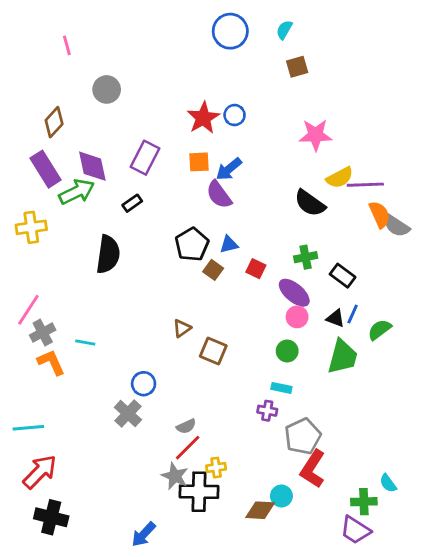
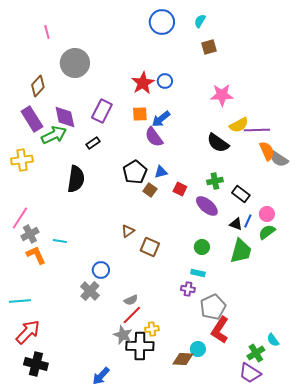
gray circle: (107, 89) -> (75, 63), size x1.5
pink circle: (297, 317) -> (267, 214), moved
green cross: (364, 502) -> (256, 353), turned -30

